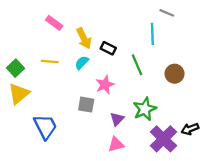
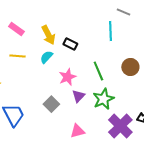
pink rectangle: (54, 23) -> (16, 29), moved
green line: (137, 65) -> (98, 71), moved
gray square: (86, 105) -> (51, 104), moved, turned 35
purple triangle: (117, 119) -> (78, 96), moved

